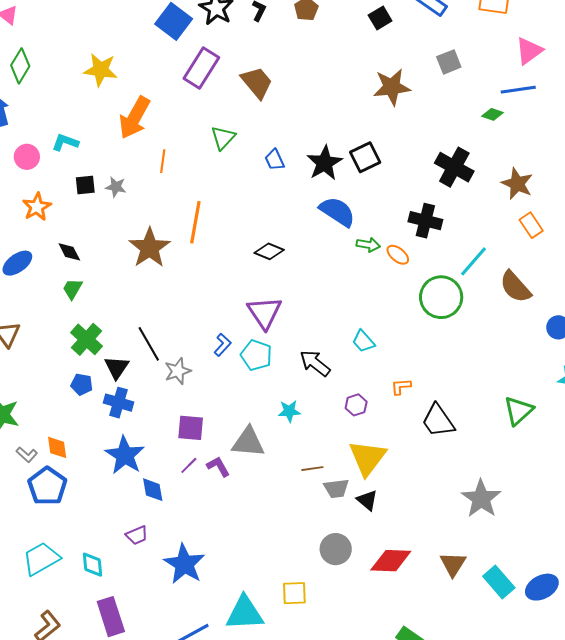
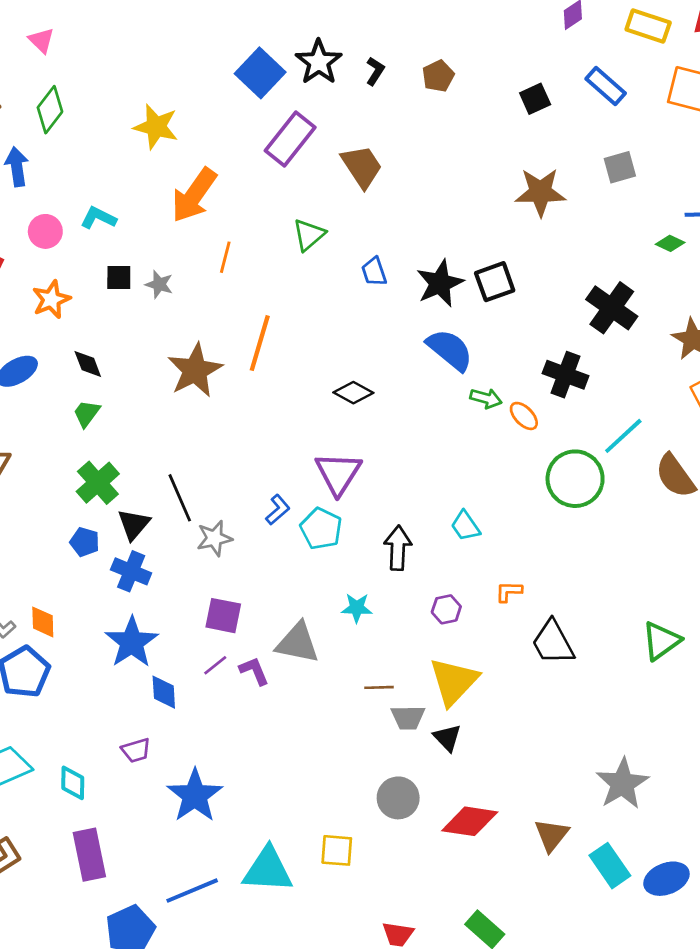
black arrow: (315, 363) -> (398, 548), turned 48
gray star: (481, 499) -> (622, 784), moved

